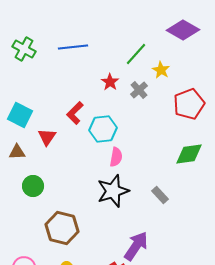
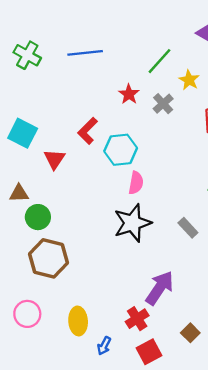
brown triangle: (17, 152) -> (19, 193), moved
brown hexagon: (62, 228) -> (49, 258), moved

